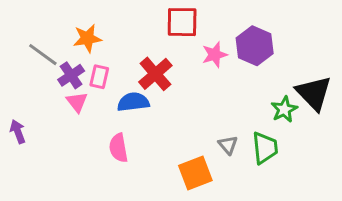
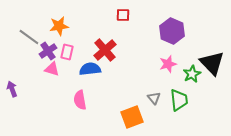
red square: (182, 22) -> (123, 15), size x0.6
pink star: (215, 55) -> (168, 64), moved
pink triangle: (77, 102) -> (52, 69), turned -35

